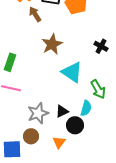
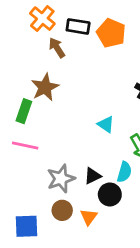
brown star: (52, 44) -> (45, 87), moved
cyan triangle: (72, 72) -> (106, 124), size x0.6
brown circle: (31, 136) -> (62, 210), moved

